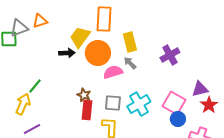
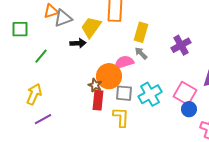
gray triangle: (19, 28) -> (63, 18), moved
yellow rectangle: (130, 42) -> (141, 32), turned 30
orange circle: (98, 53) -> (109, 76), moved
green line: (35, 86) -> (41, 56), moved

